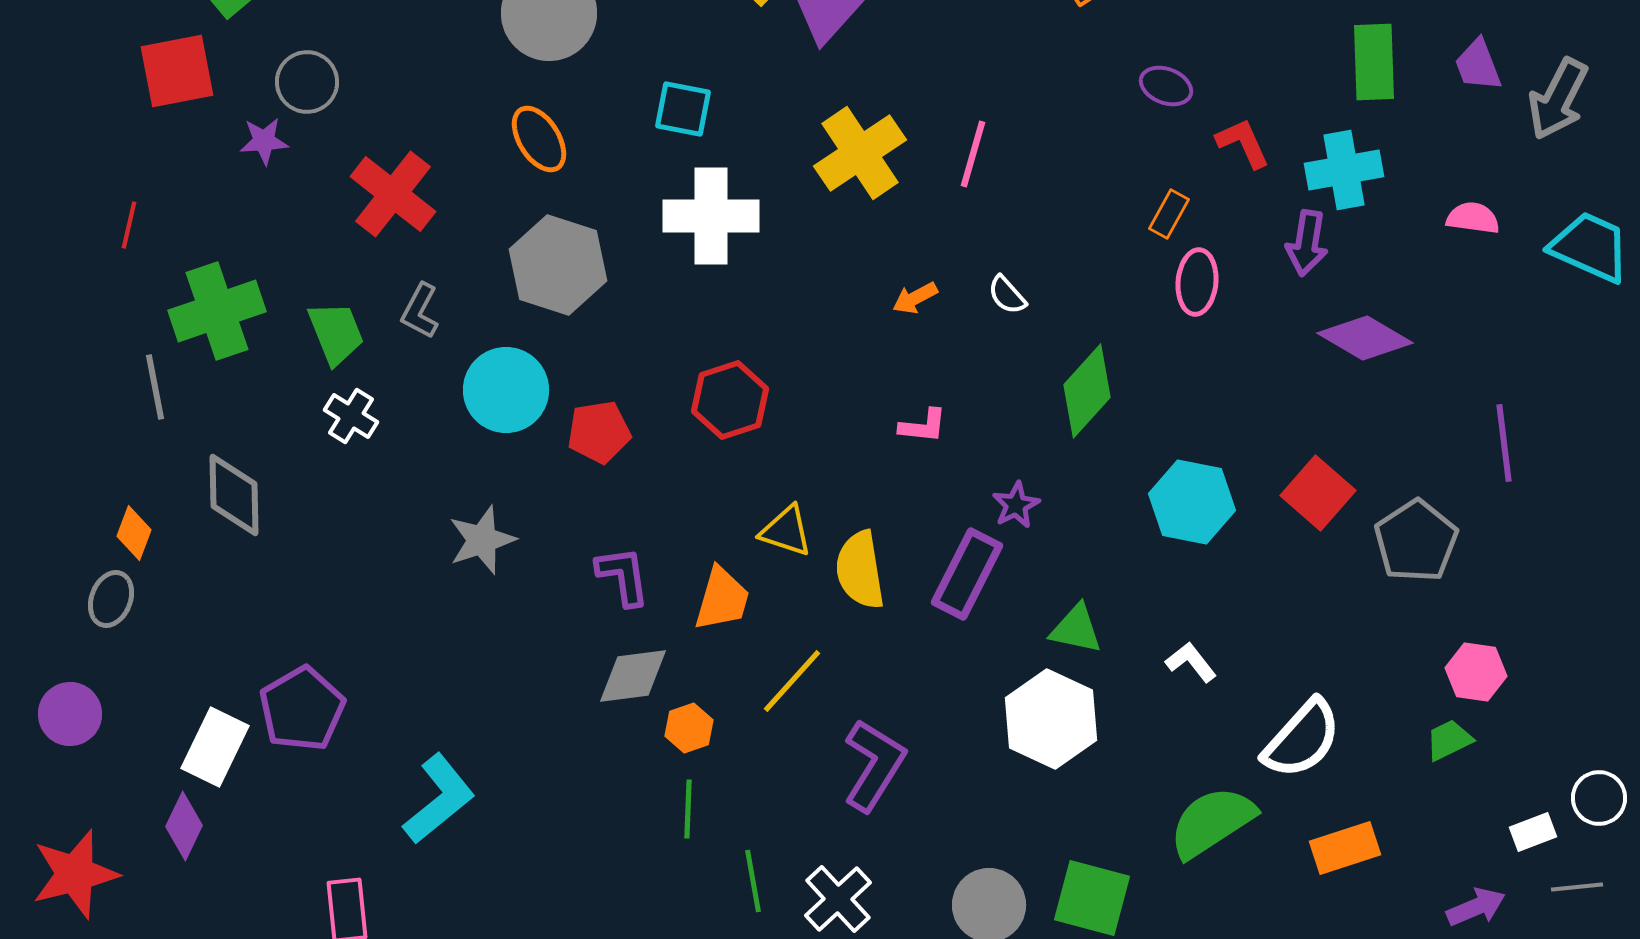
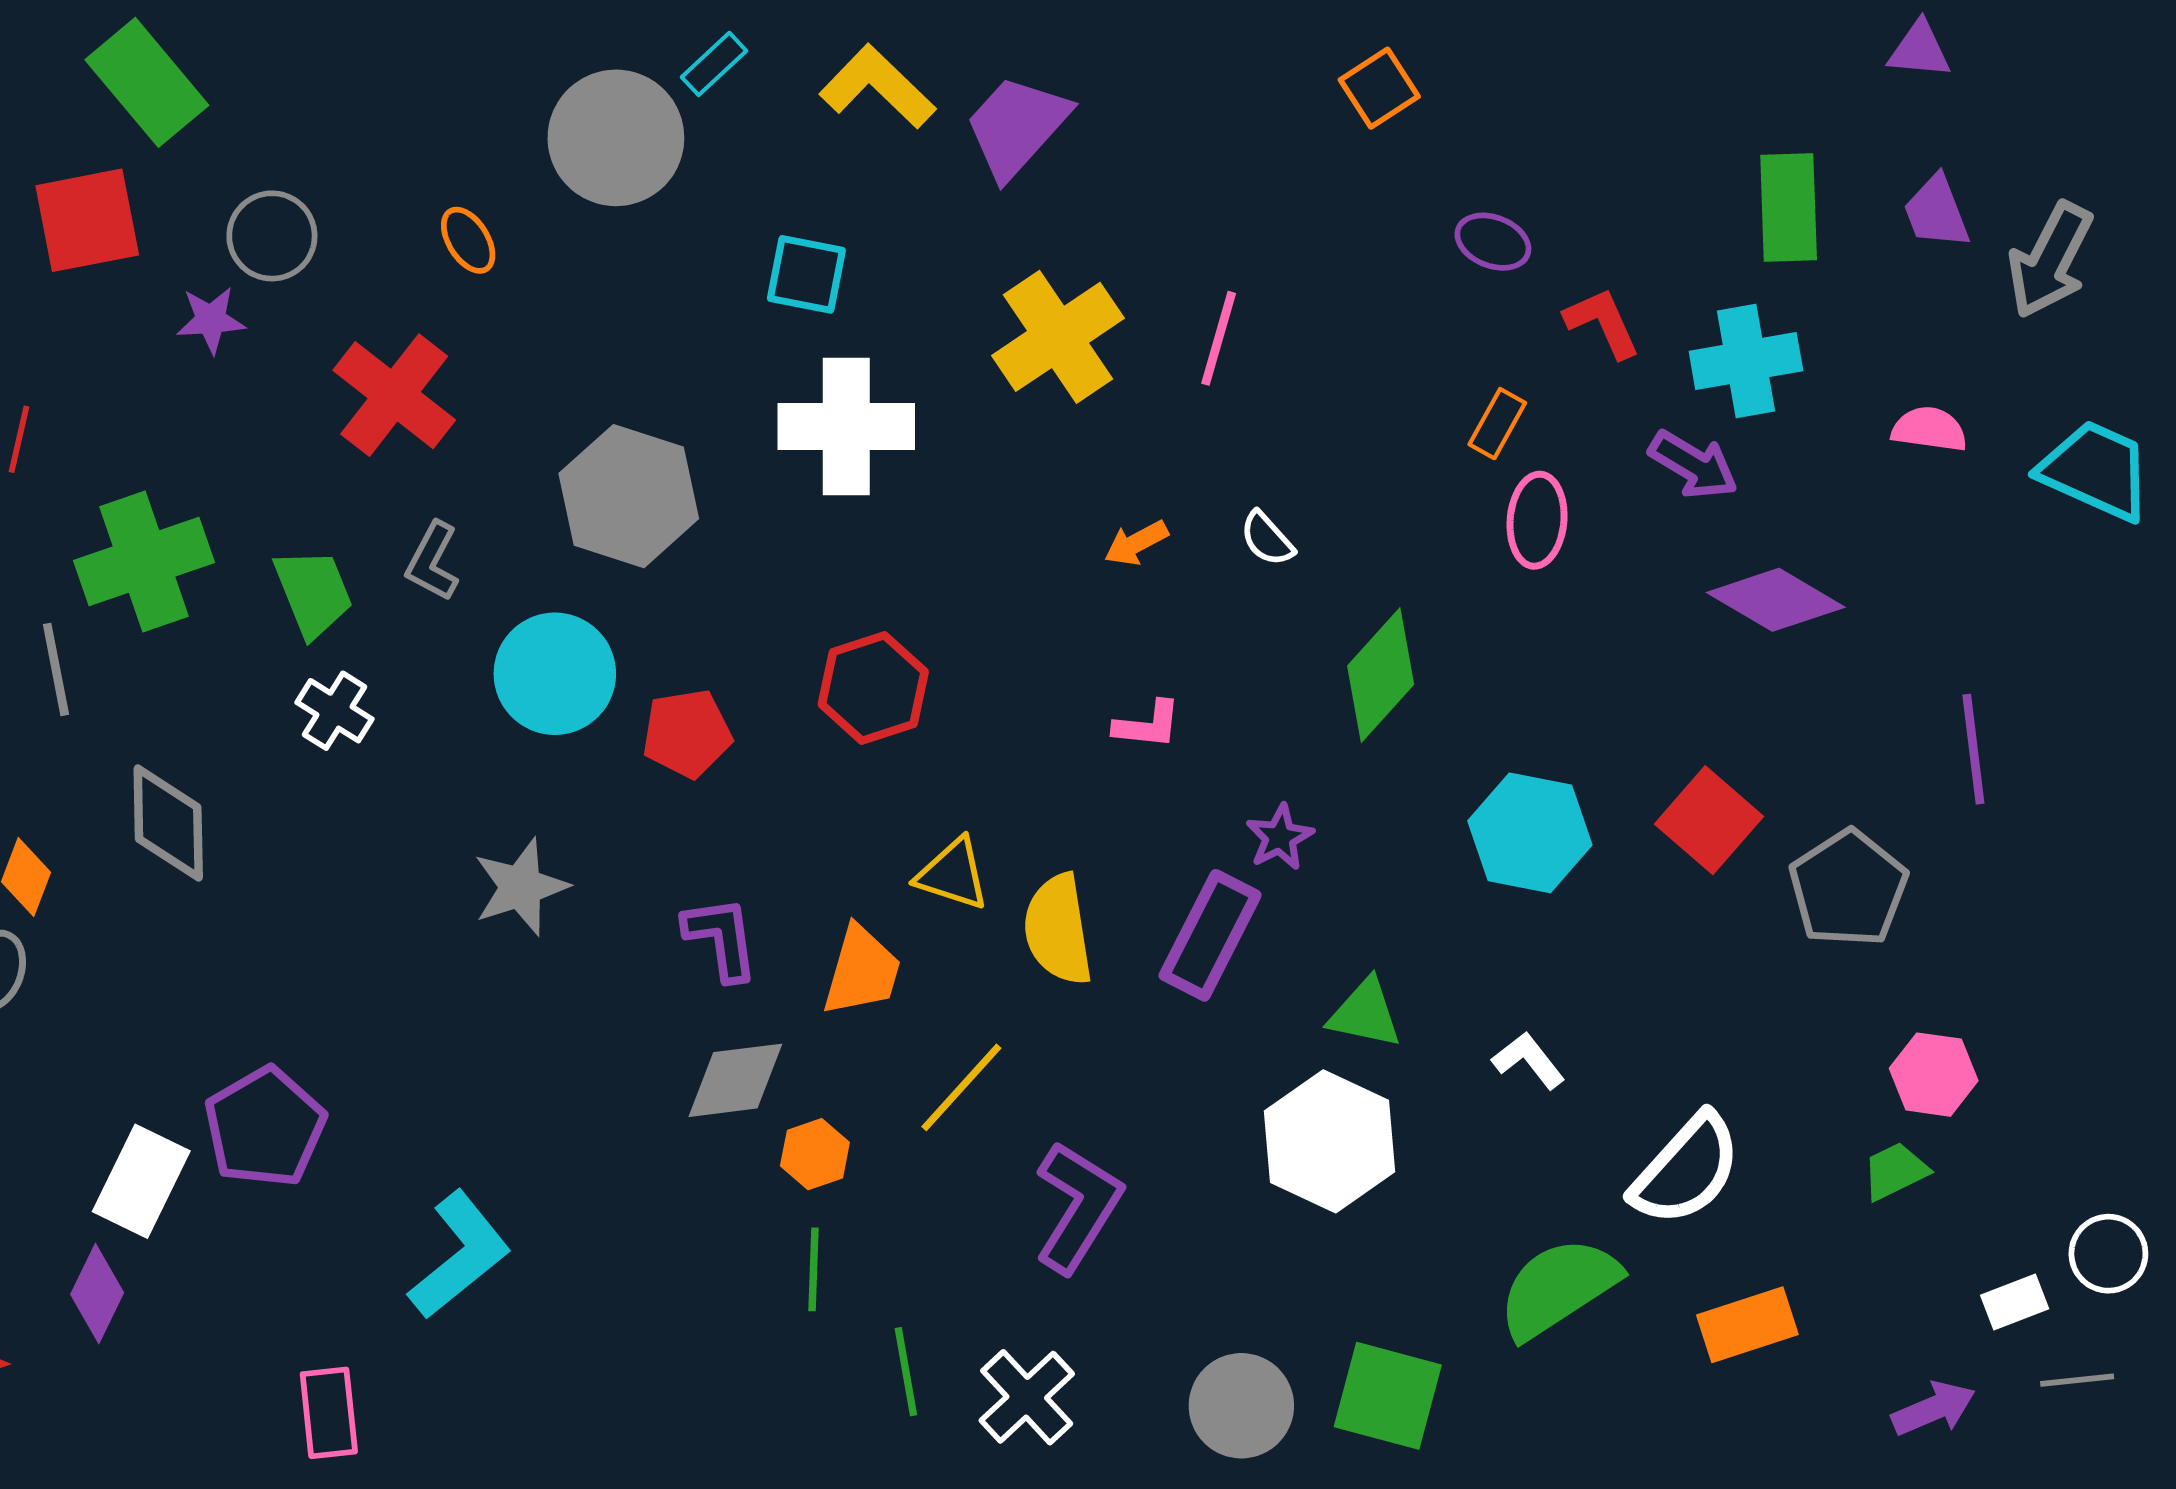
orange ellipse: (539, 139) -> (468, 240), moved, size x0.7
purple arrow: (1307, 243) -> (1693, 465), turned -68

